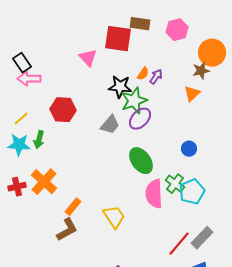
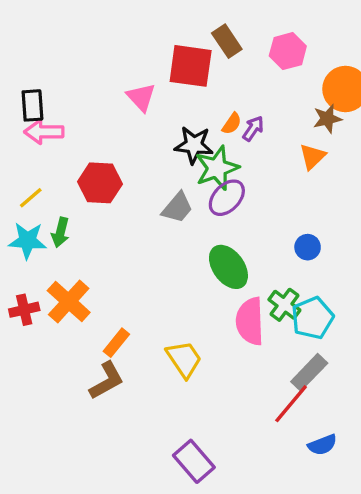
brown rectangle: (140, 24) -> (227, 41), turned 48
black rectangle: (22, 63) -> (32, 105), turned 30
gray rectangle: (202, 238) -> (309, 372), moved

